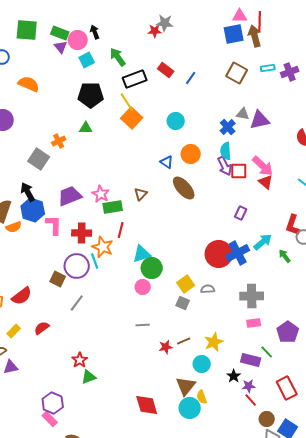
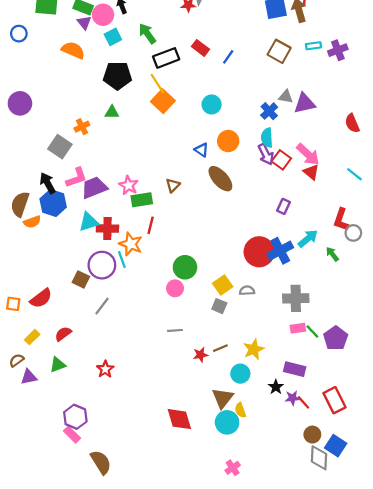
orange semicircle: (29, 84) -> (73, 50), moved
red square: (239, 171) -> (281, 160), turned 36
pink L-shape: (54, 225) -> (76, 178), moved, turned 70
cyan triangle: (142, 254) -> (89, 222), moved
green line: (267, 352) -> (312, 332), moved
green triangle: (89, 377) -> (58, 365), moved
red line: (251, 400) -> (303, 402), moved

